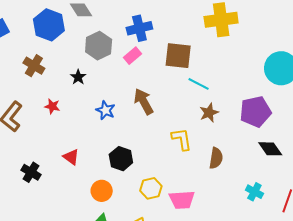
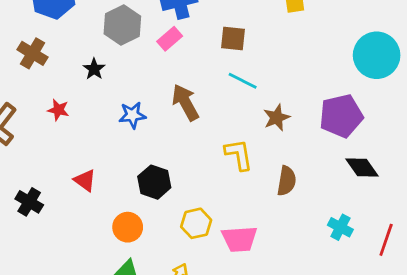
brown square: (178, 56) -> (233, 39), size x0.7
cyan line: (199, 84) -> (243, 81), moved
blue star: (105, 110) -> (132, 115), turned -30

